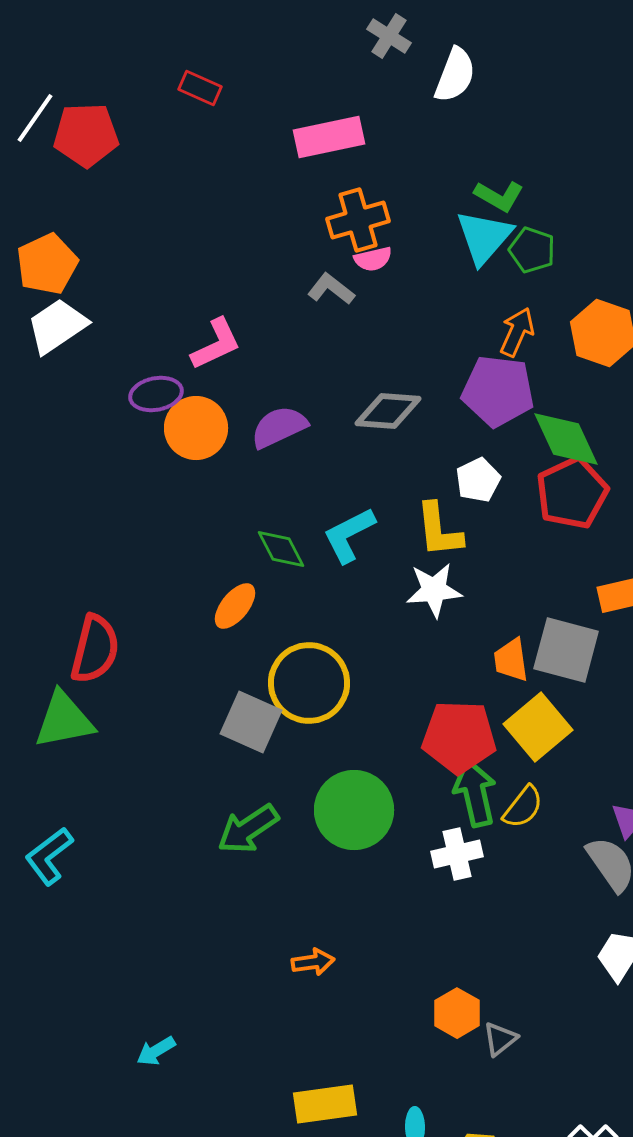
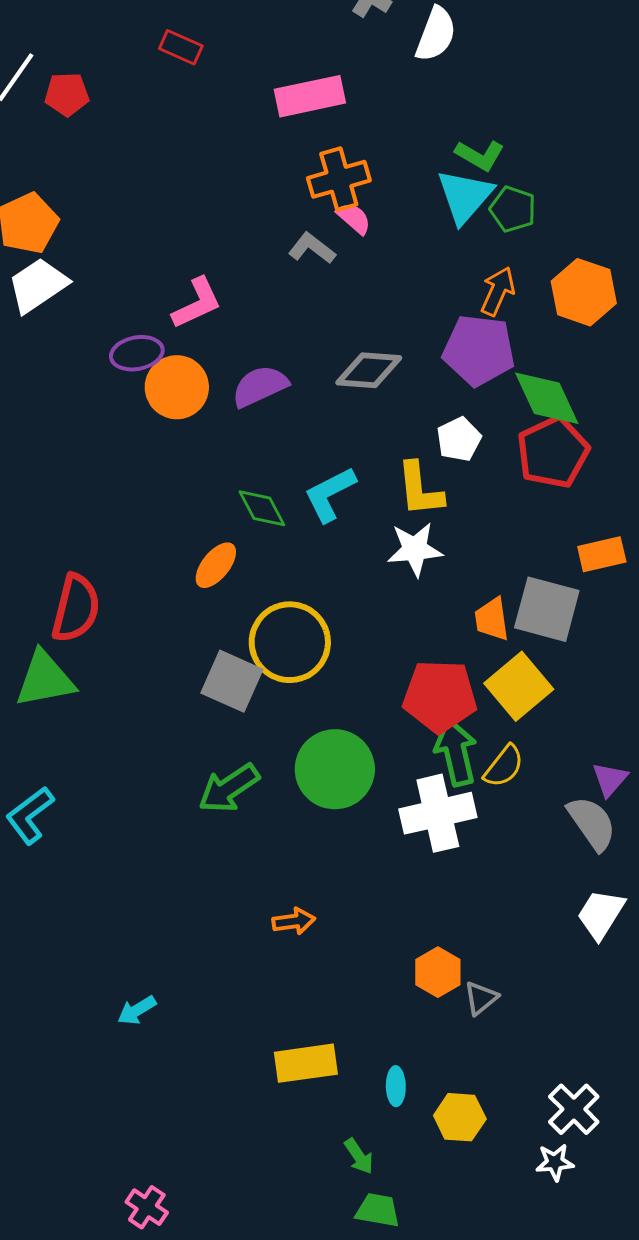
red pentagon: (86, 135) -> (67, 94), size x0.7
pink semicircle: (373, 259) -> (354, 218), turned -126
white cross: (457, 854) -> (438, 813), size x1.5

